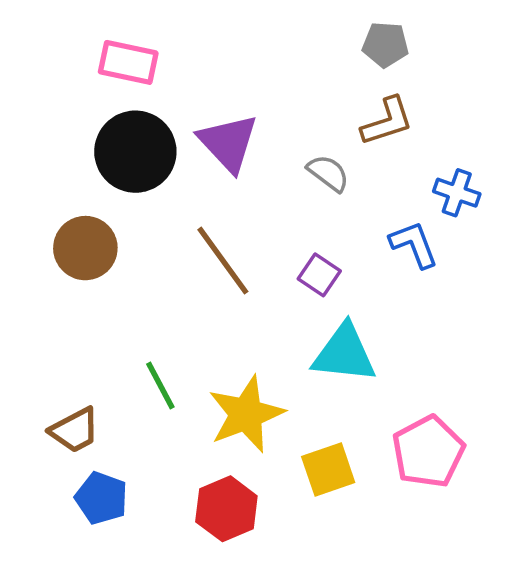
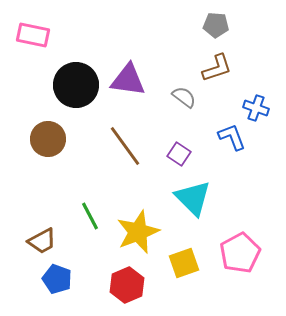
pink rectangle: (128, 62) -> (33, 35), moved
purple triangle: (228, 143) -> (128, 80), turned -39
cyan triangle: (344, 353) -> (193, 198), turned 39

